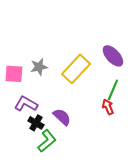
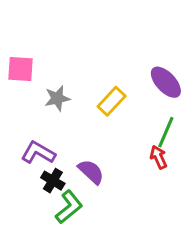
yellow rectangle: (76, 69) -> (112, 101), size x0.7
pink square: (14, 74) -> (21, 69), moved

